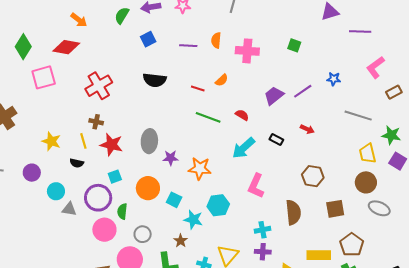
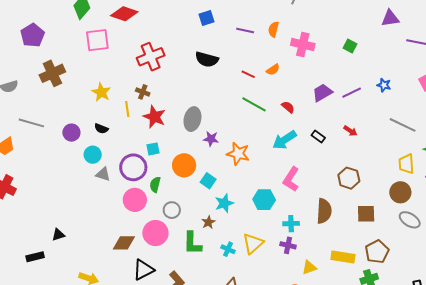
yellow star: (51, 141) -> (101, 92), moved
black semicircle: (77, 163) -> (101, 129), moved
cyan hexagon: (218, 205) -> (264, 200), moved
cyan star: (193, 220) -> (224, 203), turned 30

